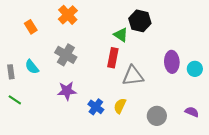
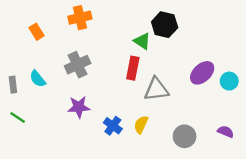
orange cross: (68, 15) -> (80, 18), turned 30
gray cross: (66, 55) -> (78, 65), turned 35
purple ellipse: (172, 62) -> (202, 73), turned 50

